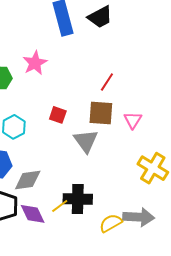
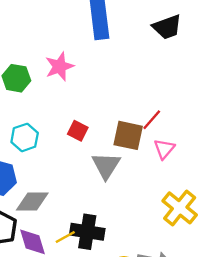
black trapezoid: (100, 17) -> (167, 27), moved
red line: (107, 82) -> (152, 120), moved

